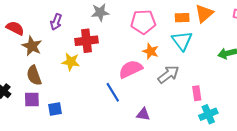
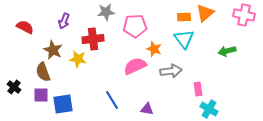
pink pentagon: (143, 22) -> (135, 26), moved
brown star: (32, 46) -> (53, 50), moved
gray arrow: (168, 74) -> (171, 71), turned 30
blue line: (113, 92) -> (112, 100), moved
blue square: (55, 109) -> (63, 104), size x1.5
cyan cross: (208, 114) -> (209, 109), turned -36

